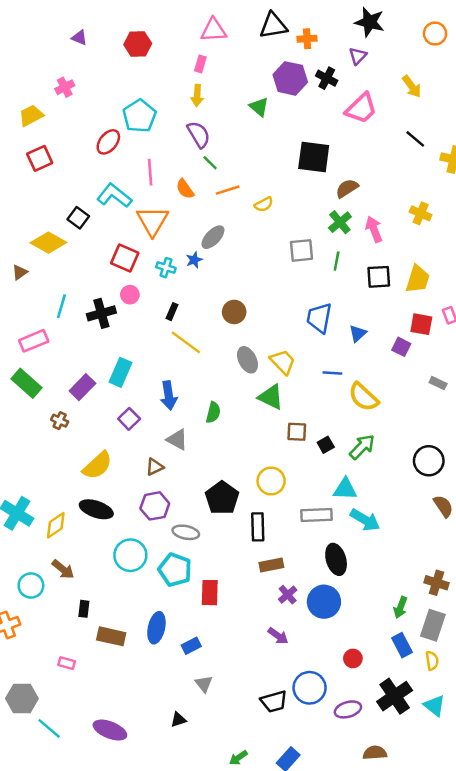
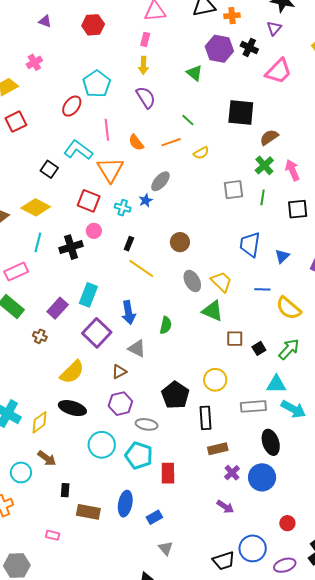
green line: (210, 163) -> (188, 120), moved
yellow diamond: (48, 243) -> (36, 207), moved
purple square: (129, 419) -> (97, 333), size x1.6

